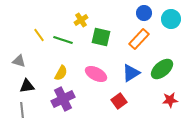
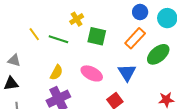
green ellipse: (162, 69) -> (158, 54), moved
blue triangle: (131, 73) -> (127, 72), turned -30
black triangle: (27, 86) -> (11, 84), moved

